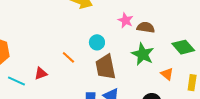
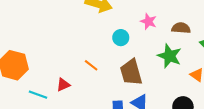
brown semicircle: (146, 27) -> (181, 28), moved
cyan circle: (97, 42) -> (121, 38), moved

